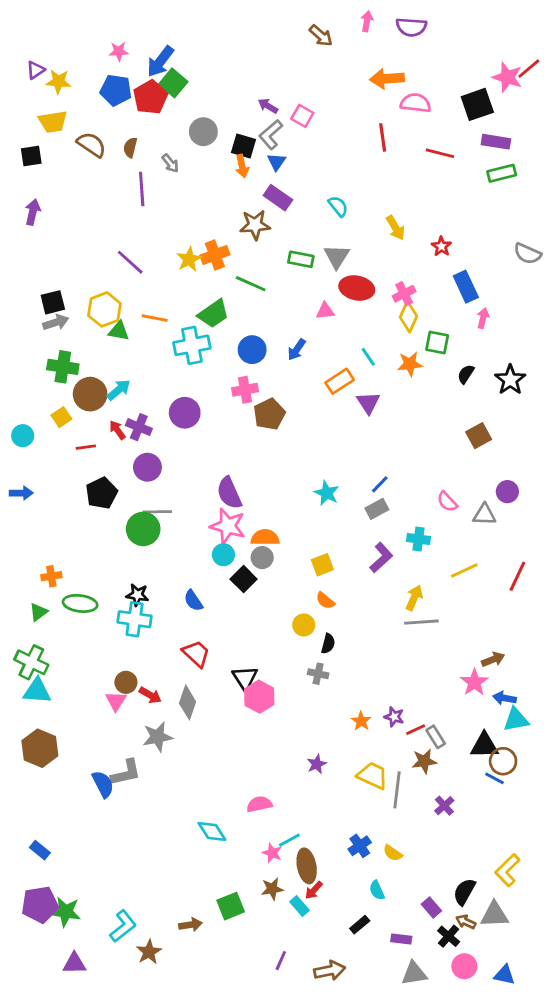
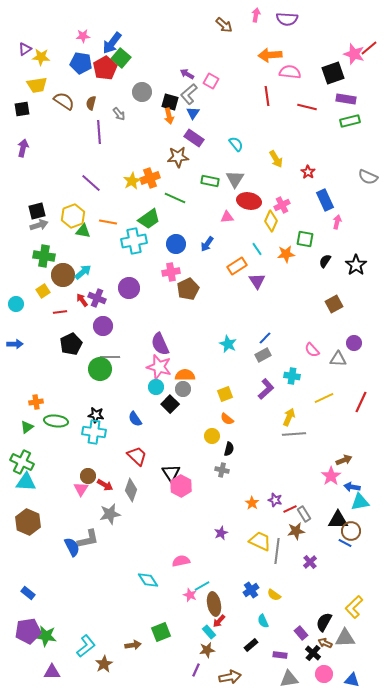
yellow diamond: (408, 317) -> (271, 221), moved
brown star: (272, 889) -> (207, 650), moved

